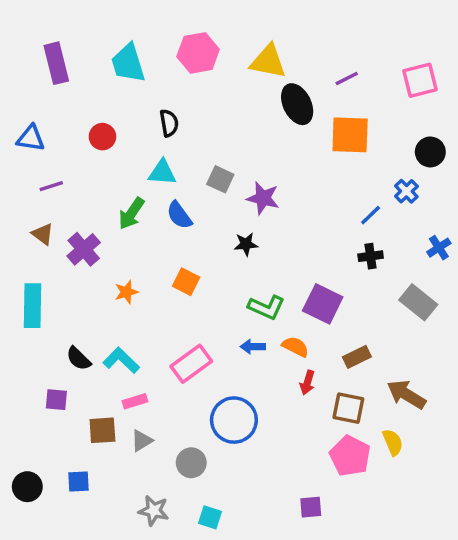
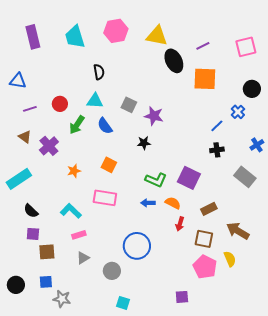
red circle: (102, 137) -> (60, 104), moved
cyan rectangle: (32, 306) -> (19, 179), turned 55
black semicircle: (79, 359) -> (31, 211), moved
pink rectangle: (191, 364) -> (105, 198), moved, turned 45
brown square: (102, 430) -> (47, 252), moved
gray star: (154, 511) -> (62, 299), moved

